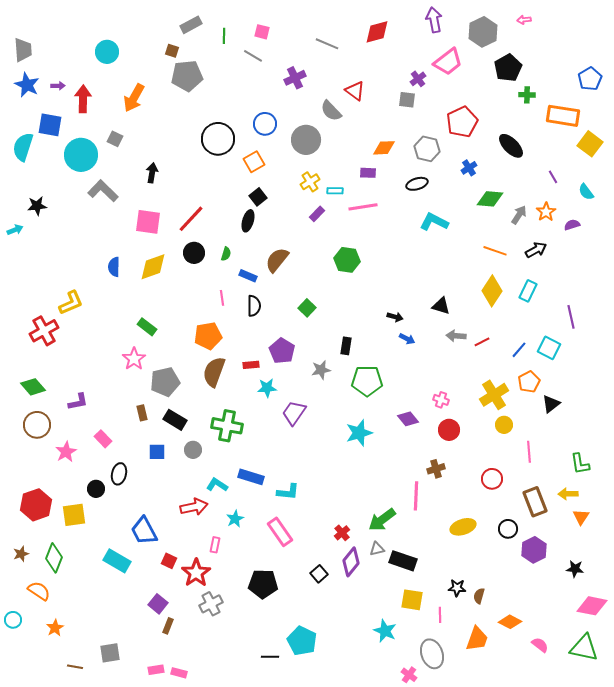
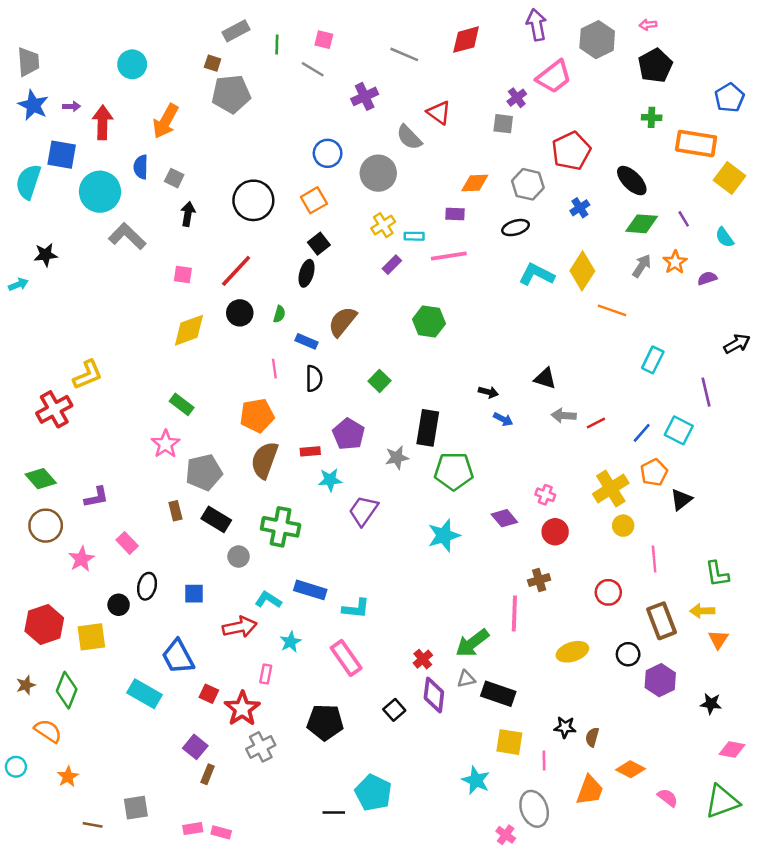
black pentagon: (508, 68) -> (655, 66), moved
gray square: (115, 139) -> (174, 178), moved
black circle: (218, 139) -> (253, 200), moved
green diamond: (490, 199) -> (642, 224), moved
pink square: (148, 222) -> (183, 275), size x0.6
black arrow: (536, 250) -> (737, 344), moved
blue semicircle: (114, 267) -> (141, 167), moved
yellow diamond: (492, 291) -> (582, 271), moved
black rectangle: (346, 346) -> (428, 428), size x1.6
blue square: (157, 452) -> (194, 594), moved
purple diamond: (351, 562) -> (434, 695), turned -32
pink diamond: (592, 606) -> (732, 749), size x0.7
green triangle: (584, 648) -> (722, 801), turned -32

